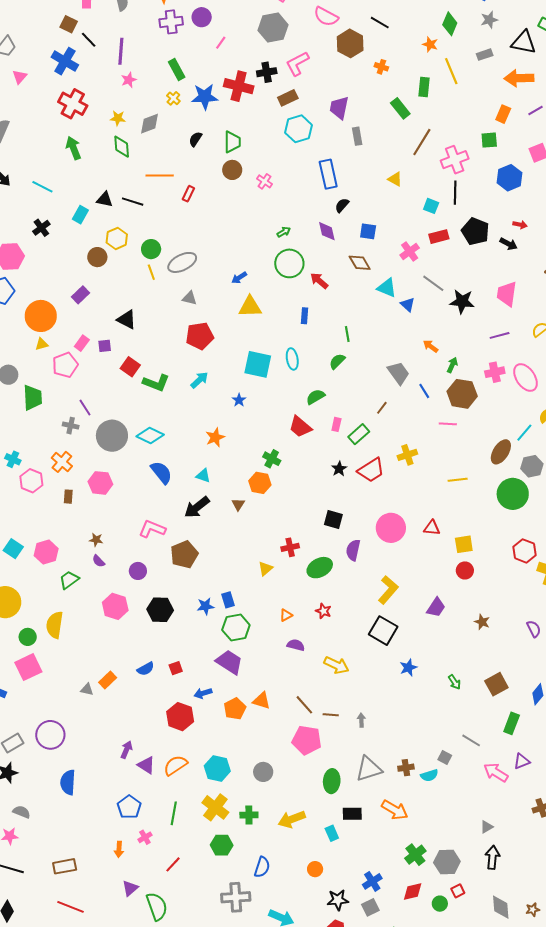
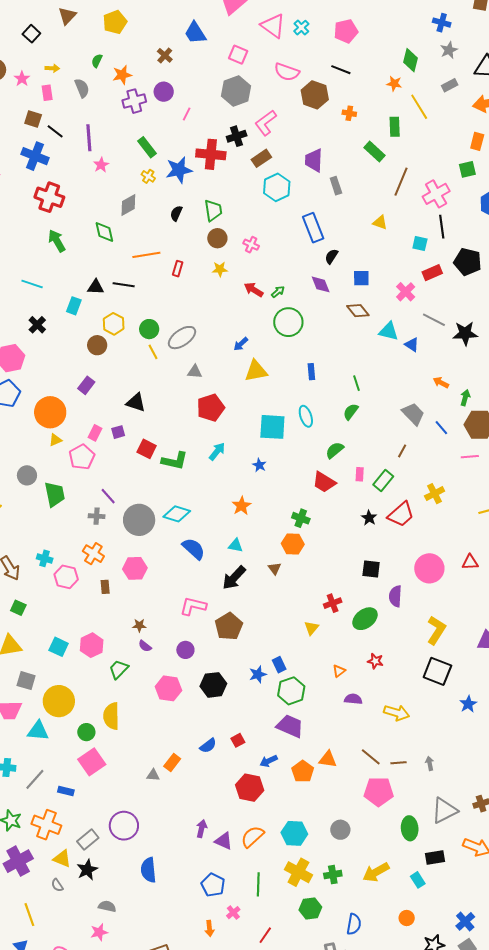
yellow star: (118, 118) -> (220, 269), moved
red arrow: (319, 281) -> (254, 290), moved

